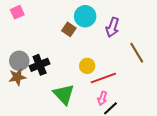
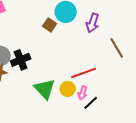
yellow circle: (87, 66) -> (68, 89), moved

